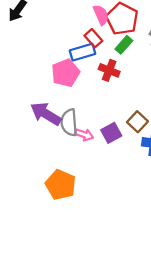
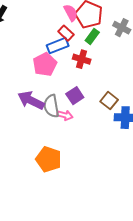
purple square: (111, 133) -> (75, 96), moved

